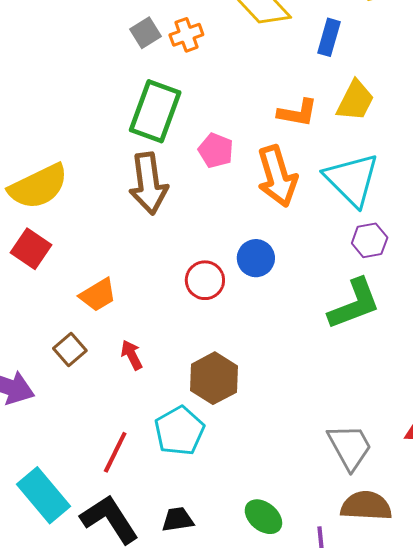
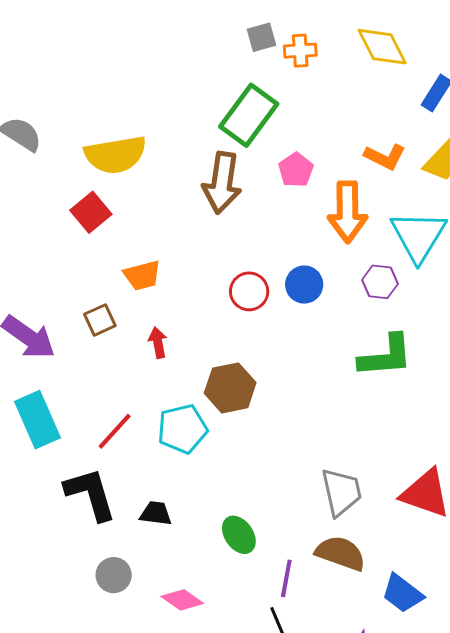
purple hexagon: (370, 240) -> (380, 282), moved
cyan rectangle: (43, 495) -> (37, 420), moved

